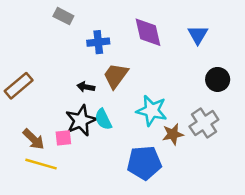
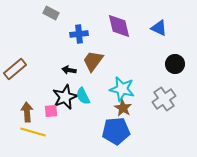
blue triangle: (198, 35) -> (159, 28), turned -36
brown star: (173, 134) -> (123, 108), moved, turned -30
brown arrow: (34, 139) -> (27, 112), turned -138

